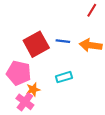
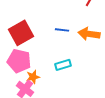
red square: (36, 44) -> (21, 33), moved

